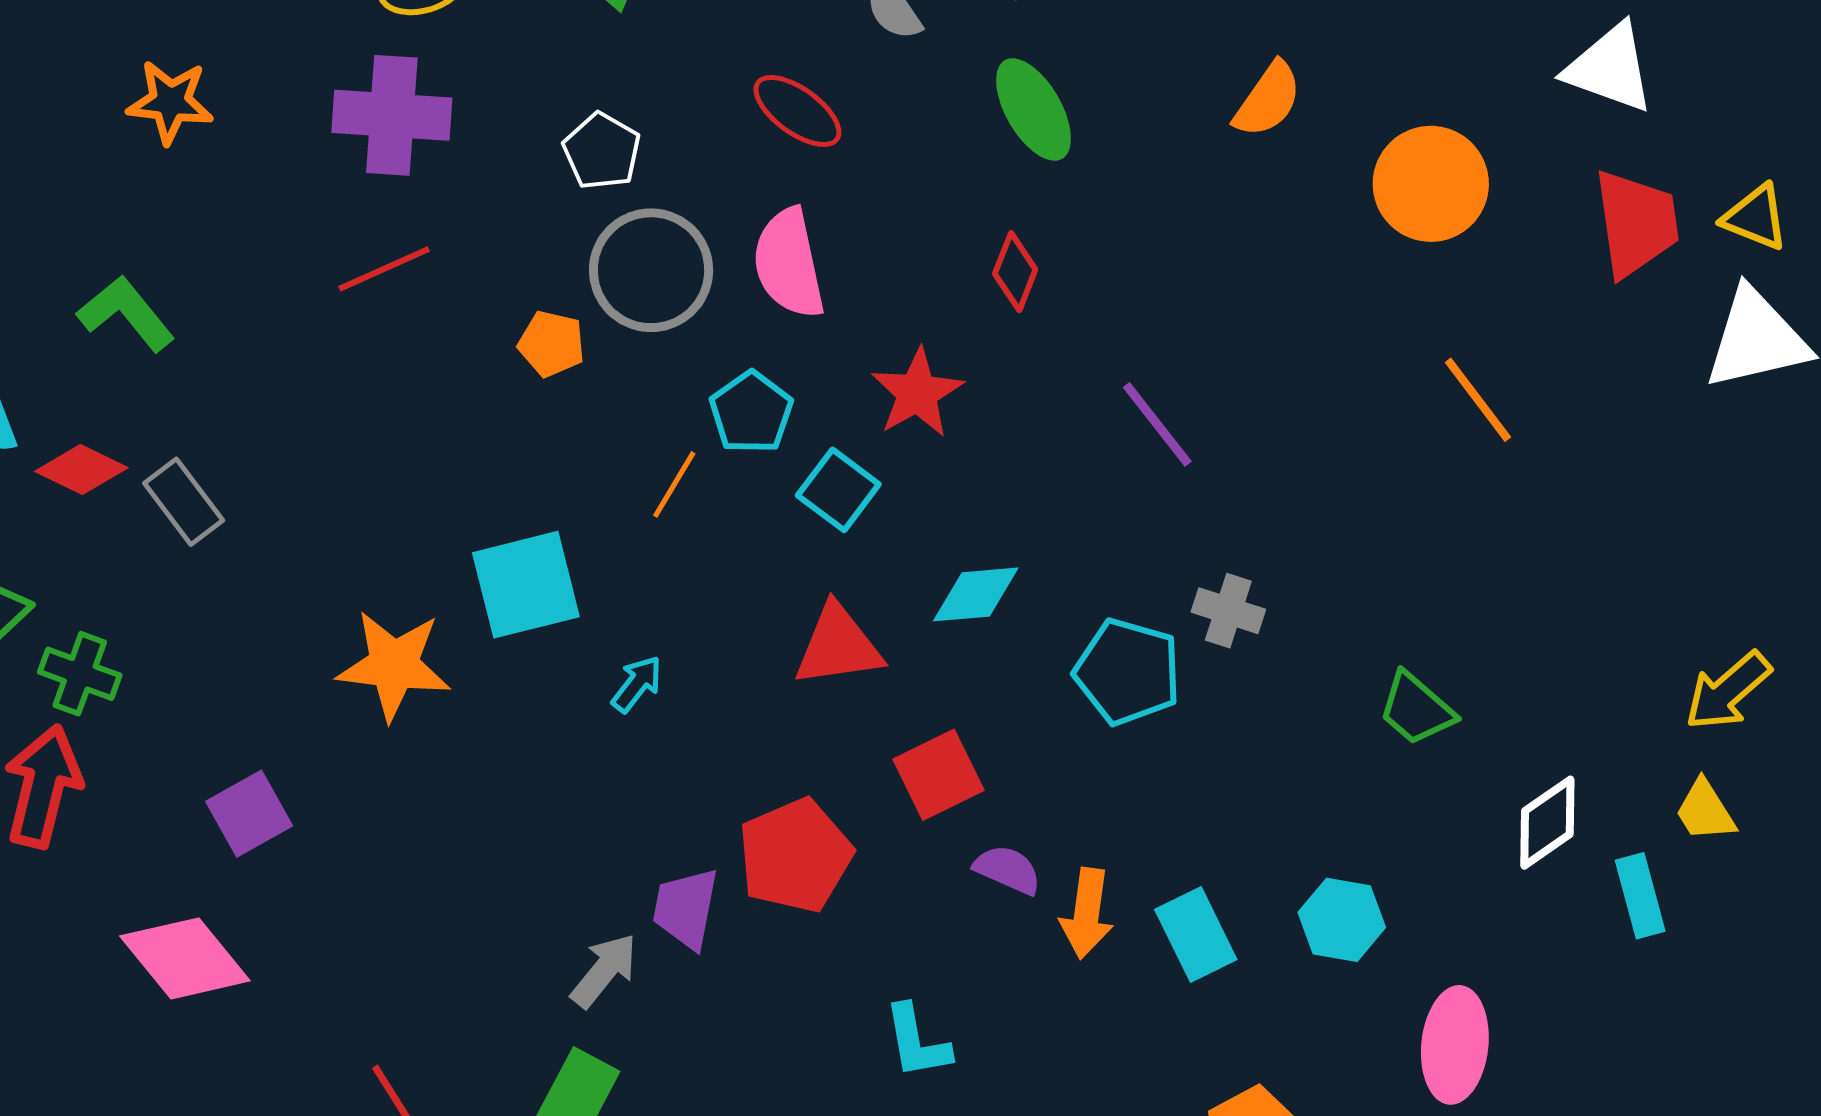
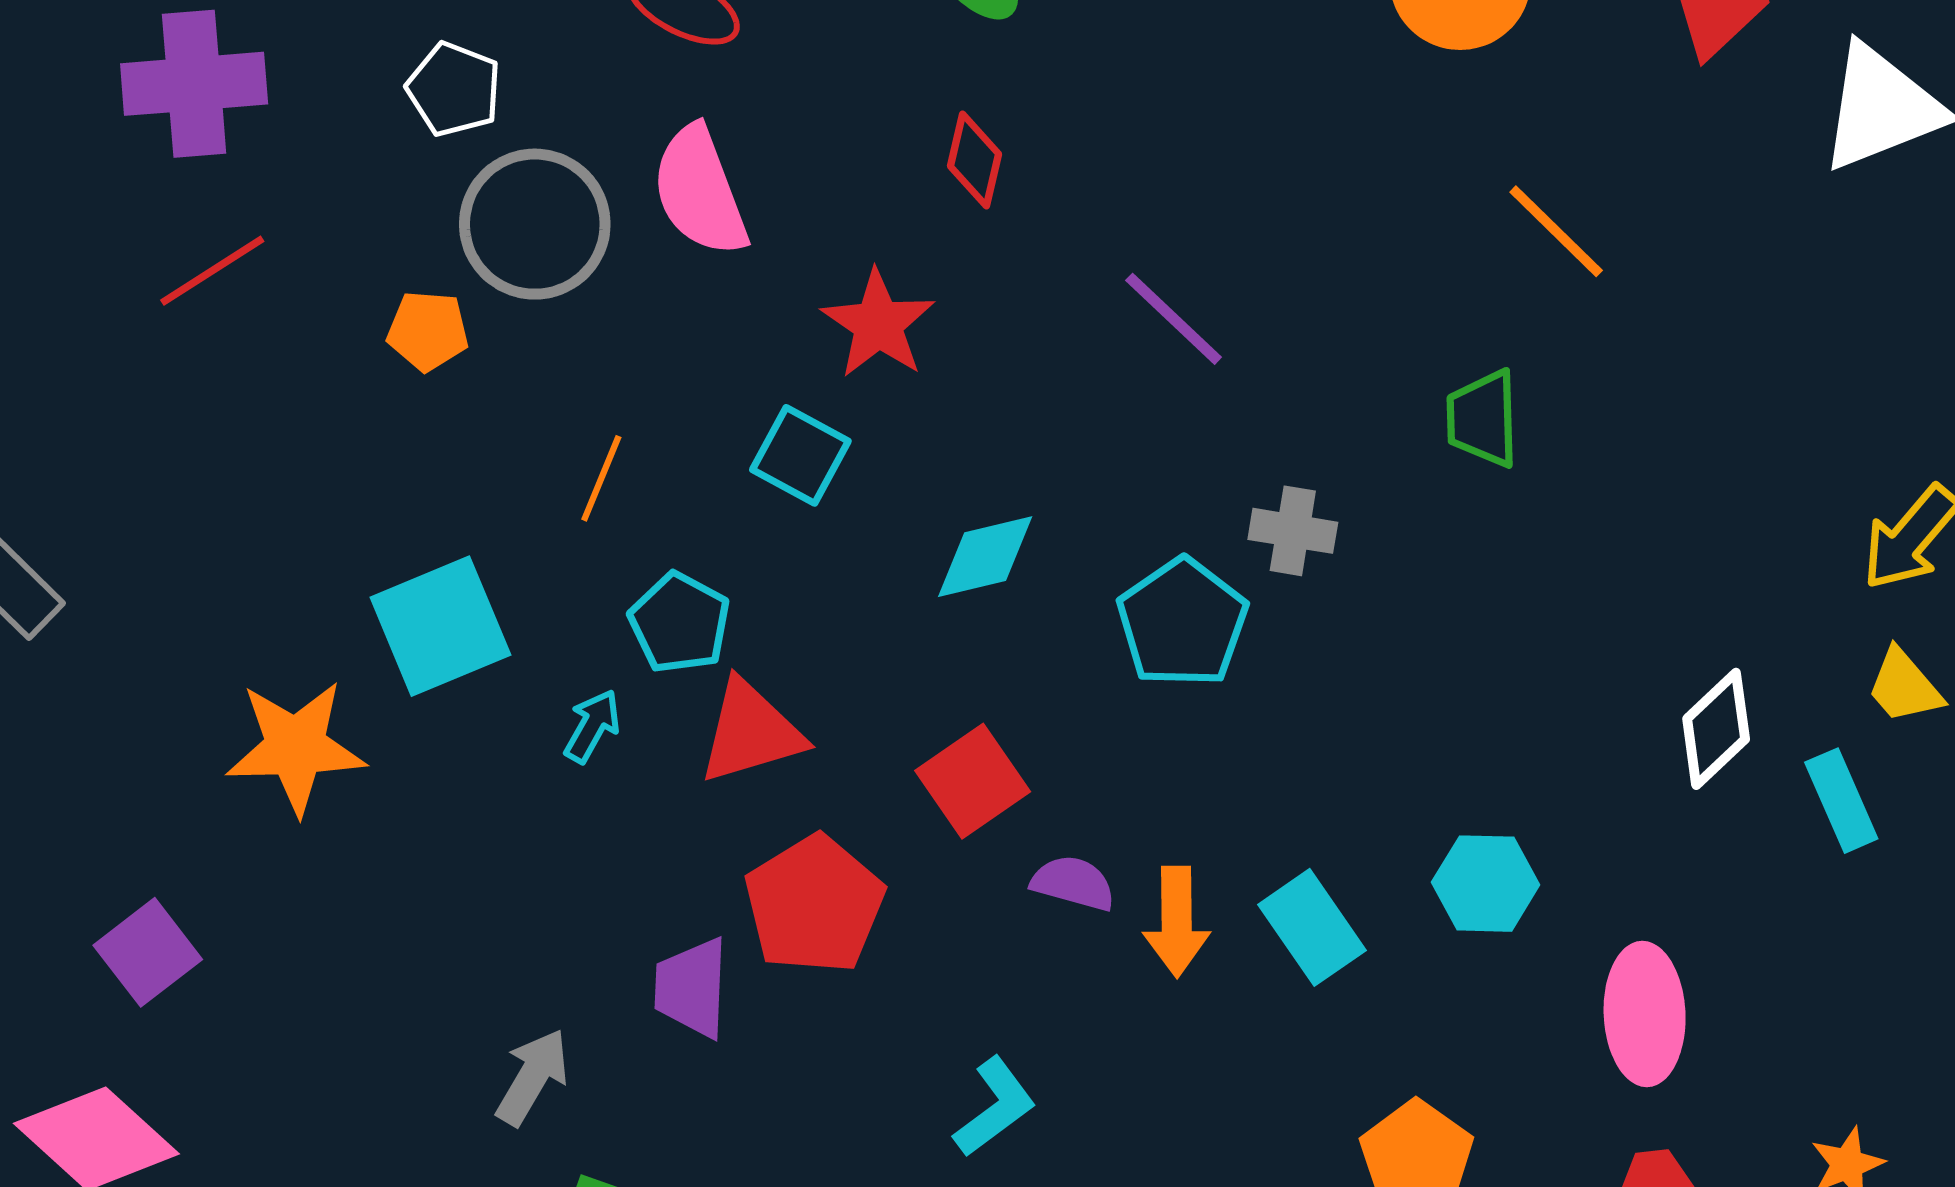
cyan pentagon: (751, 412) -> (680, 623), moved
red triangle: (838, 646) -> (751, 732), moved
cyan pentagon: (1128, 672) -> (1182, 623), turned 30
green trapezoid: (1416, 709) -> (1483, 419), moved, turned 56
gray arrow: (604, 970) -> (532, 1077), moved
cyan L-shape: (917, 1042) -> (995, 1107), turned -108

